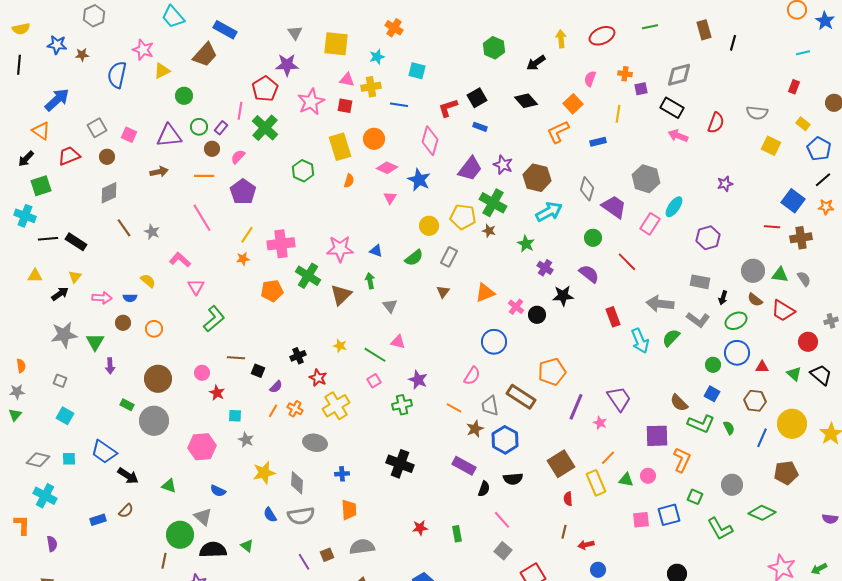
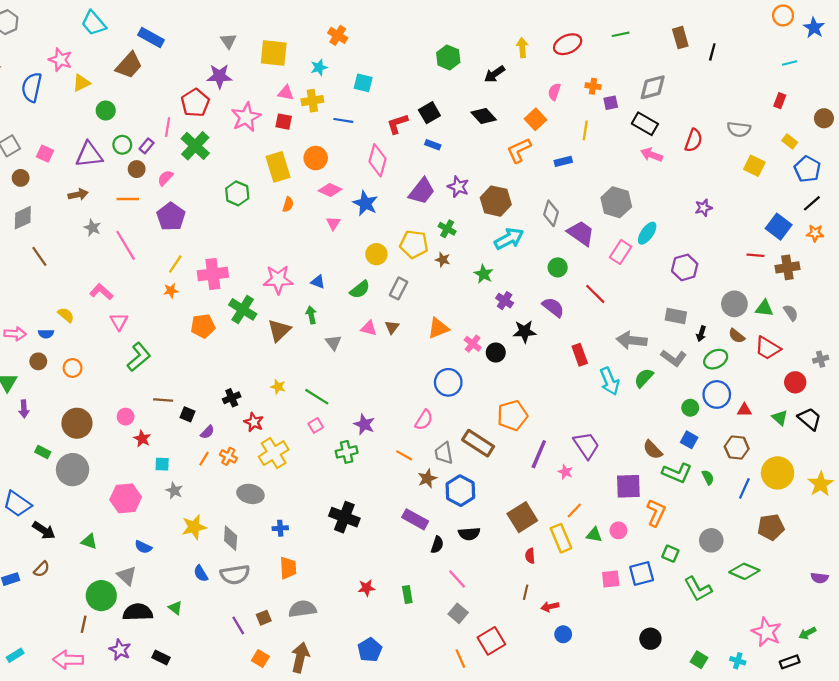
green cross: (493, 203) -> (447, 229), size x0.6
gray star: (152, 232) -> (92, 228), moved
pink triangle: (398, 342) -> (369, 328), moved

